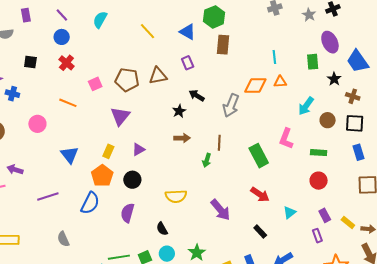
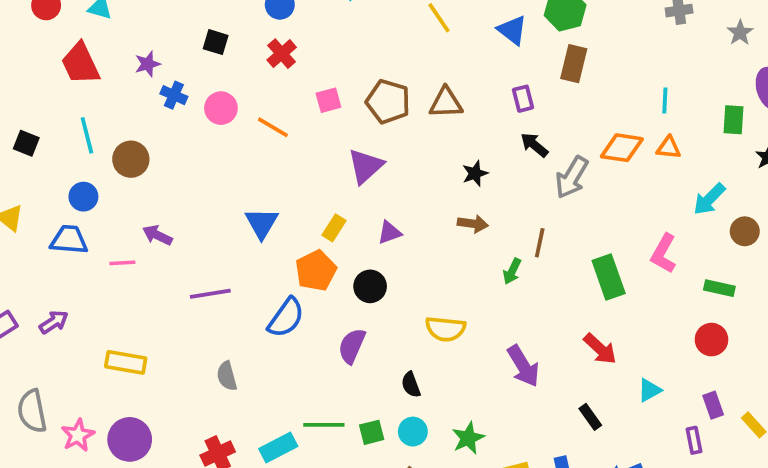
purple rectangle: (188, 63) -> (523, 99), moved
black arrow: (197, 96) -> (534, 145), moved
pink circle: (37, 124) -> (221, 108), moved

